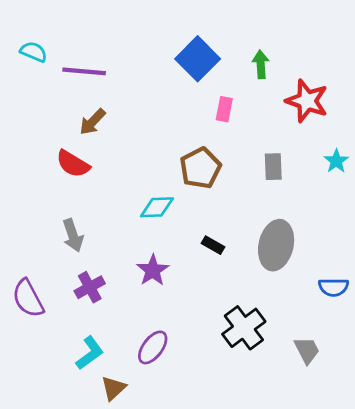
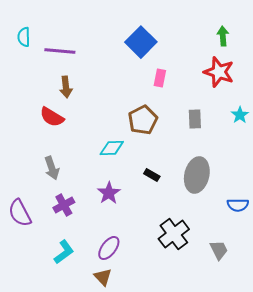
cyan semicircle: (34, 52) -> (24, 37), turned -114
green arrow: (261, 64) -> (223, 36), moved
brown arrow: (92, 122) -> (66, 87), turned -50
brown triangle: (114, 388) -> (103, 277), moved, turned -30

